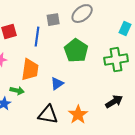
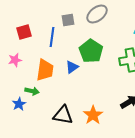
blue triangle: (57, 84) -> (72, 67), moved

